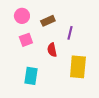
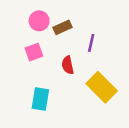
pink circle: (22, 16) -> (39, 21), moved
yellow rectangle: (78, 67) -> (102, 87), turned -50

